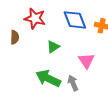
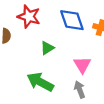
gray arrow: (73, 83) -> (80, 89), moved

